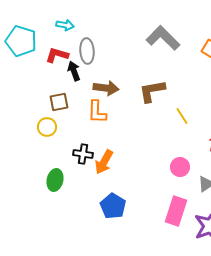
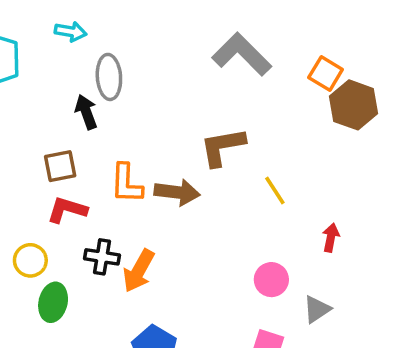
red L-shape: (57, 55) -> (67, 210), moved
brown arrow: (106, 88) -> (177, 192), moved
yellow circle: (47, 127) -> (30, 260), moved

